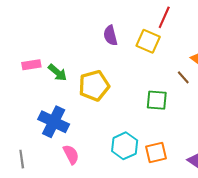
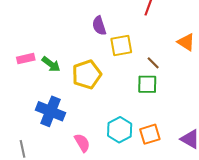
yellow square: (148, 41) -> (121, 46), moved, turned -30
brown line: (183, 77) -> (153, 63), moved
pink semicircle: (71, 154) -> (82, 143), moved

